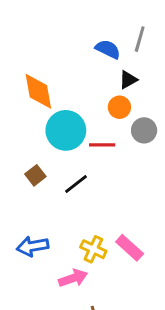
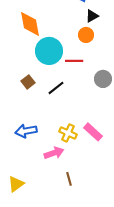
gray circle: (144, 130) -> (103, 79), moved

